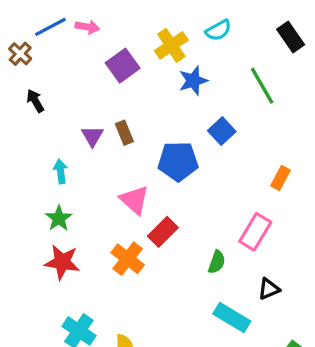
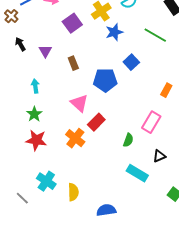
green line: (262, 86) -> (155, 35), turned -30
purple triangle: (92, 136) -> (45, 51), moved

